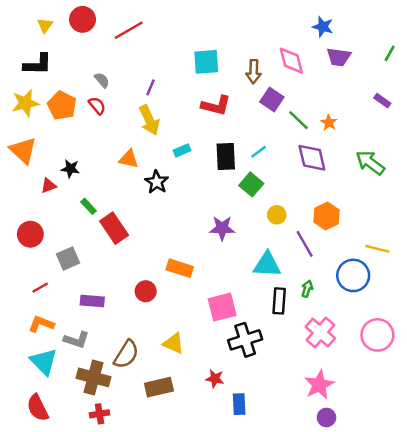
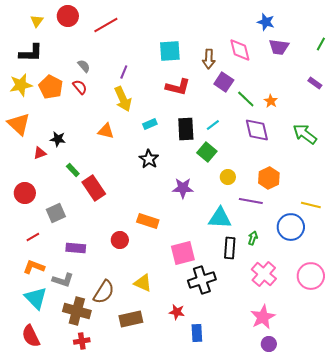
black star: (157, 182) -> (149, 159), moved
purple line: (305, 244) -> (251, 201), turned -50

